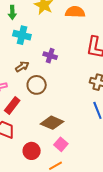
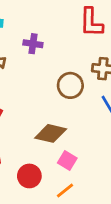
brown circle: (37, 85) -> (70, 85), moved

